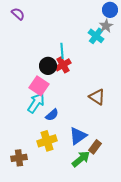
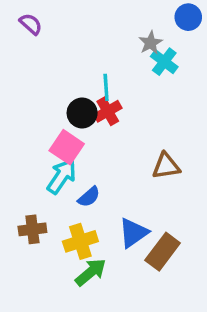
gray star: (106, 26) -> (151, 43), moved
brown triangle: (97, 97) -> (166, 166), turned -42
brown rectangle: (95, 147) -> (163, 252), size x1.5
brown cross: (19, 158) -> (32, 229), moved
green arrow: (81, 159) -> (91, 272), moved

